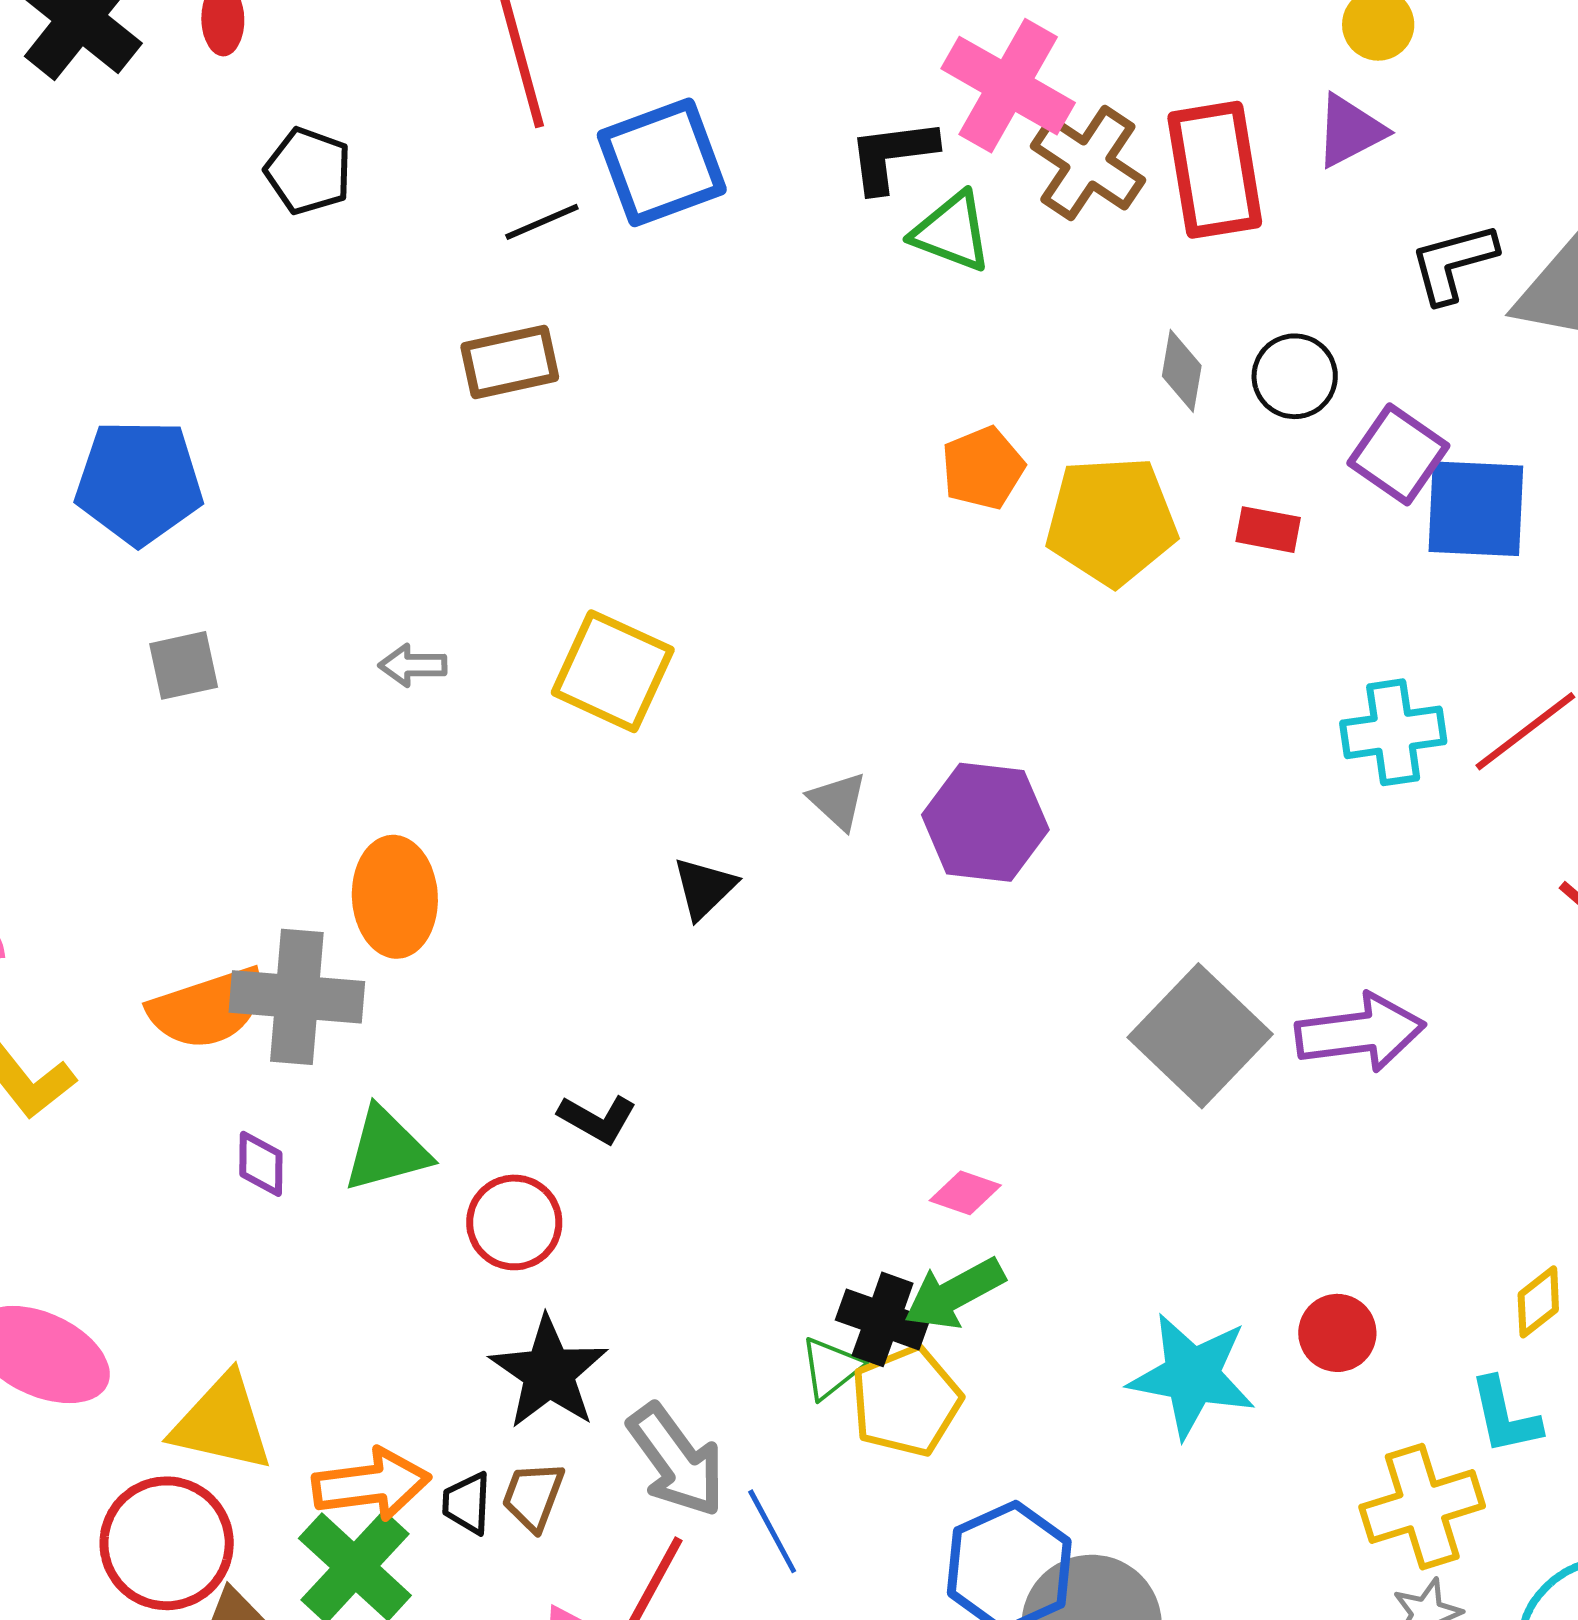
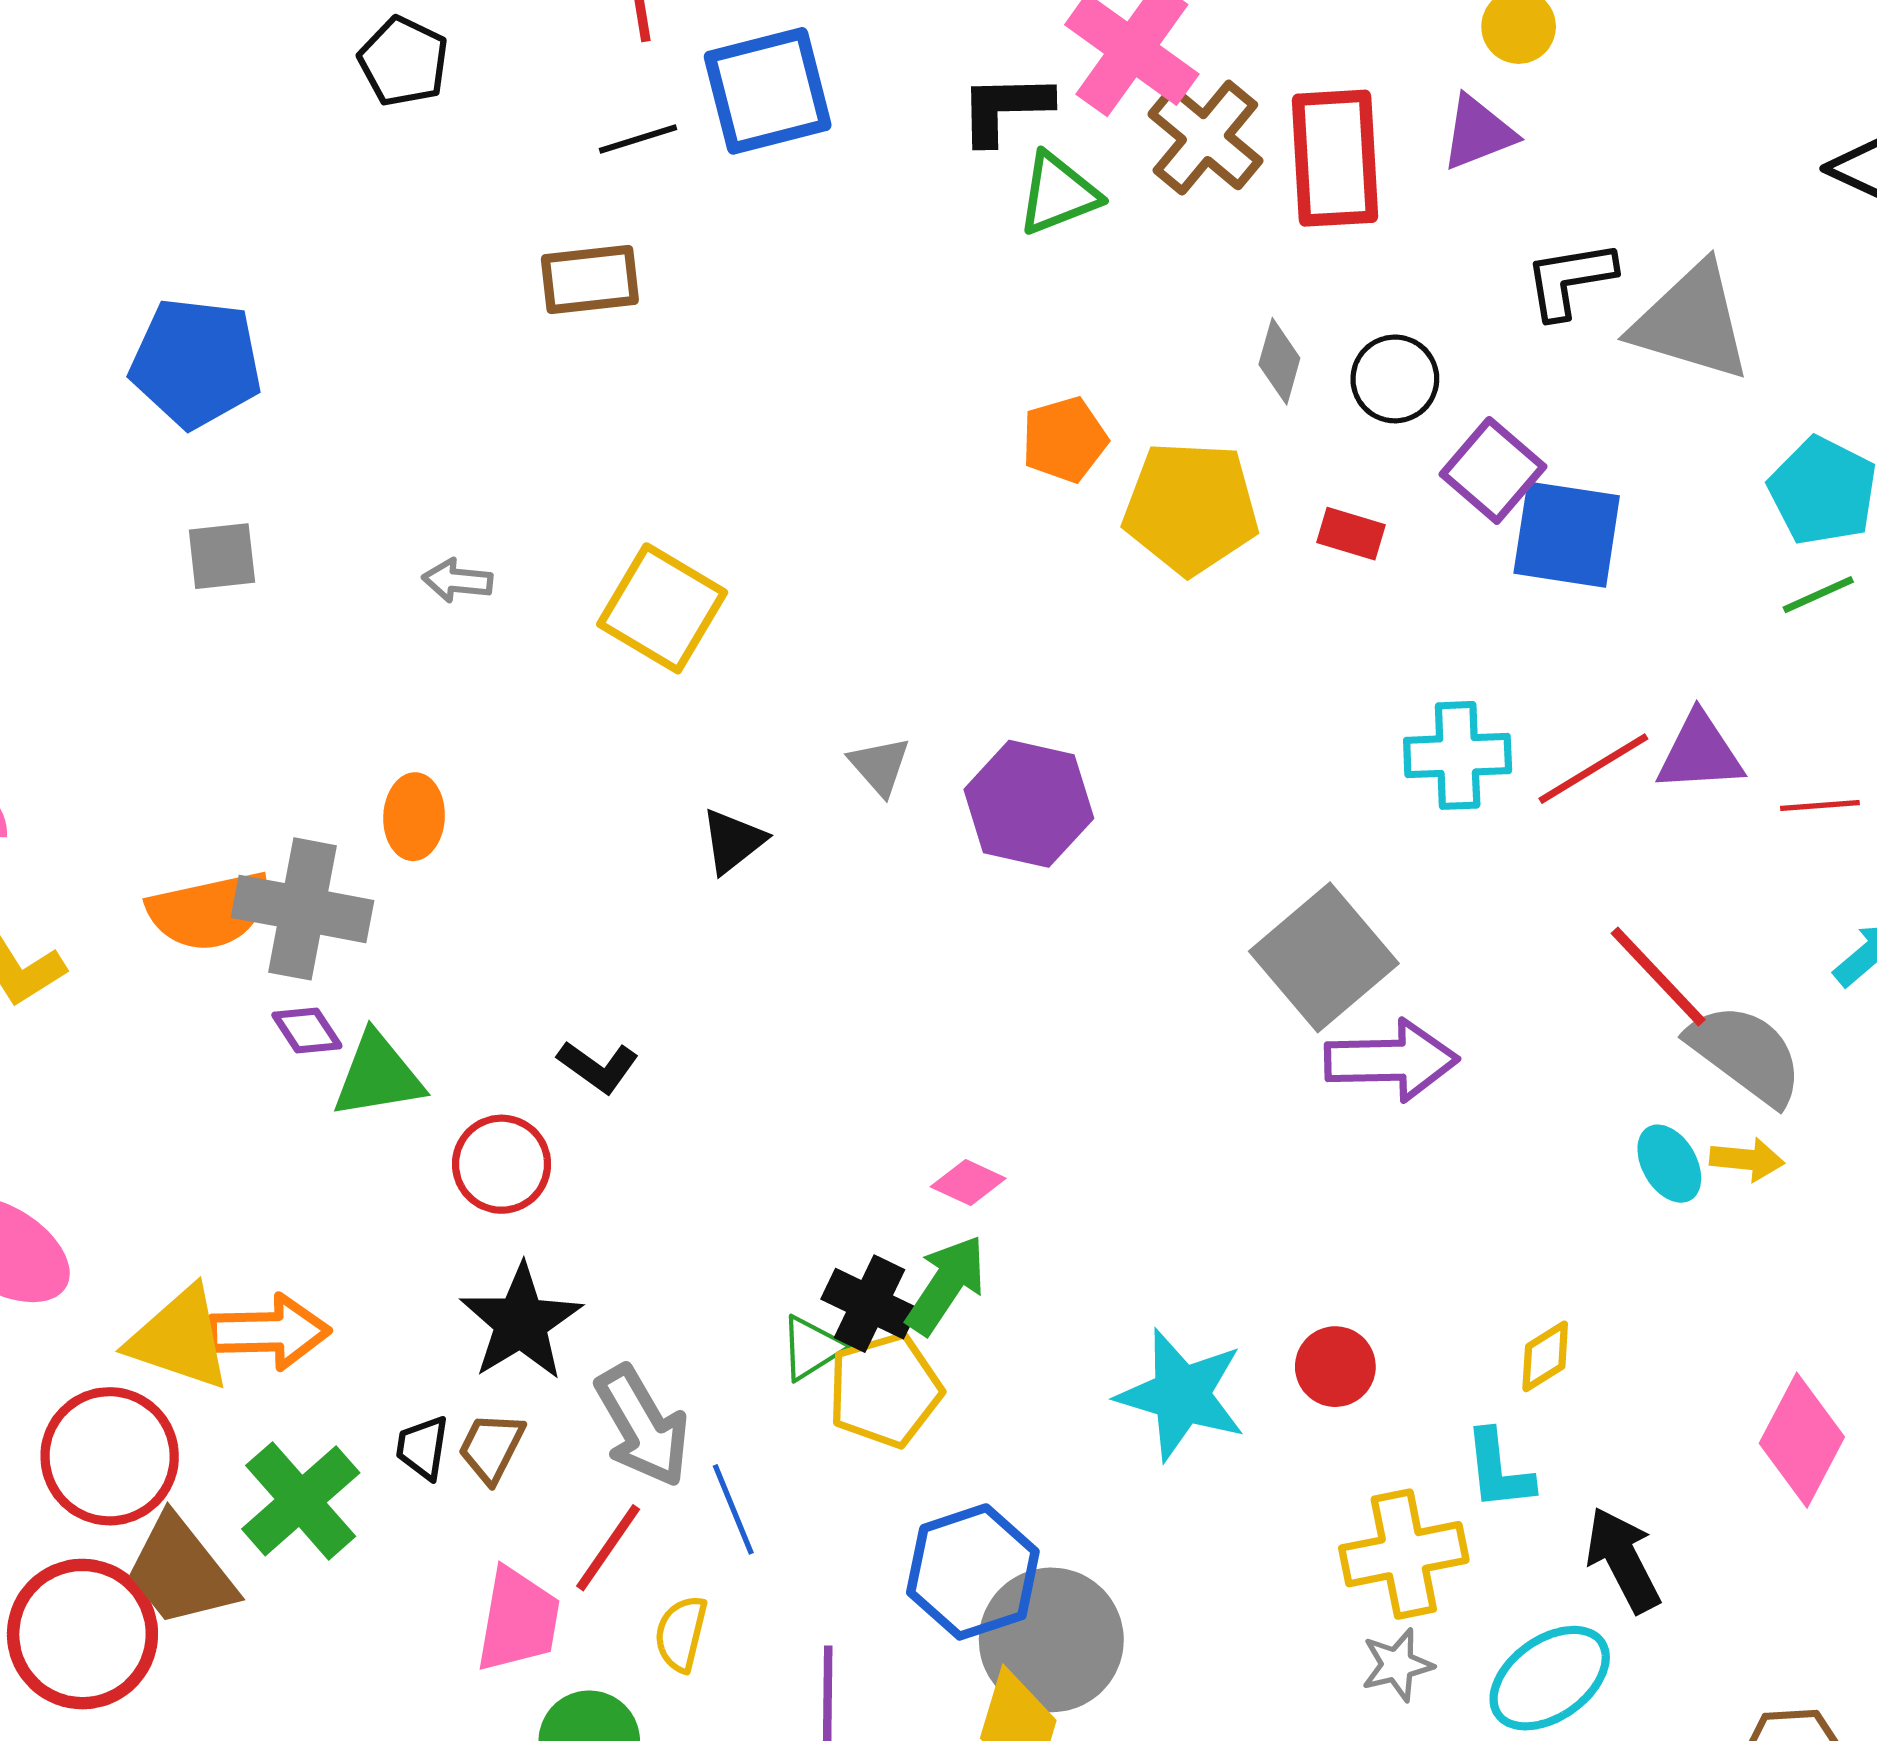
green triangle: (952, 232) -> (1058, 194), turned -48
orange ellipse: (395, 897) -> (414, 817), size x0.7
gray square: (1200, 1036) -> (1324, 957), moved
purple diamond: (261, 1164) -> (307, 1030), moved, turned -40
green arrow: (954, 1294) -> (946, 1285), turned 146
orange arrow: (371, 1484) -> (269, 1332), moved

